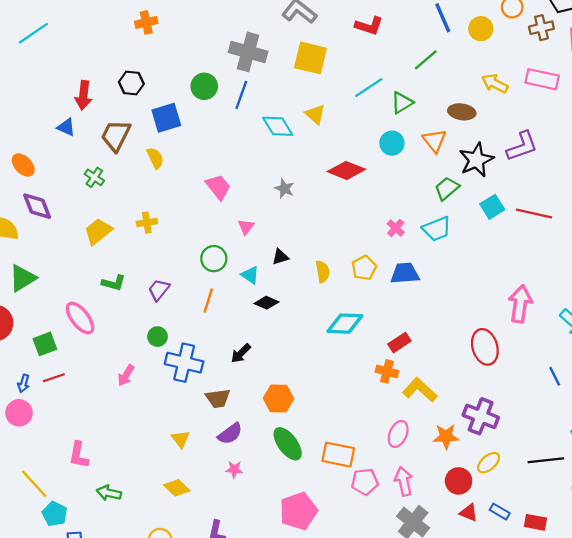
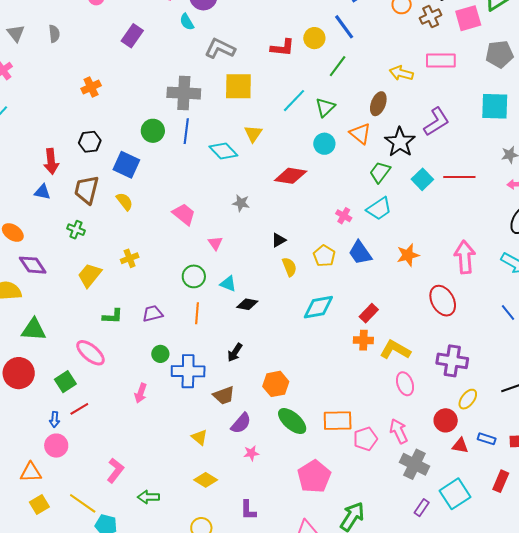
yellow circle: (481, 29) -> (314, 38), moved
brown ellipse: (462, 112) -> (378, 104), turned -65
yellow triangle: (315, 114) -> (253, 134), turned 36
blue square: (166, 118) -> (126, 165), turned -36
black triangle: (280, 257) -> (279, 240), moved
blue trapezoid: (405, 273) -> (360, 253), turned -108
green triangle: (22, 278) -> (34, 330), turned 48
purple trapezoid: (159, 290) -> (153, 314), turned 50
pink ellipse: (398, 434) -> (405, 384), moved, turned -30
orange star: (446, 437) -> (408, 255), moved
pink L-shape: (79, 455) -> (115, 470), turned -140

